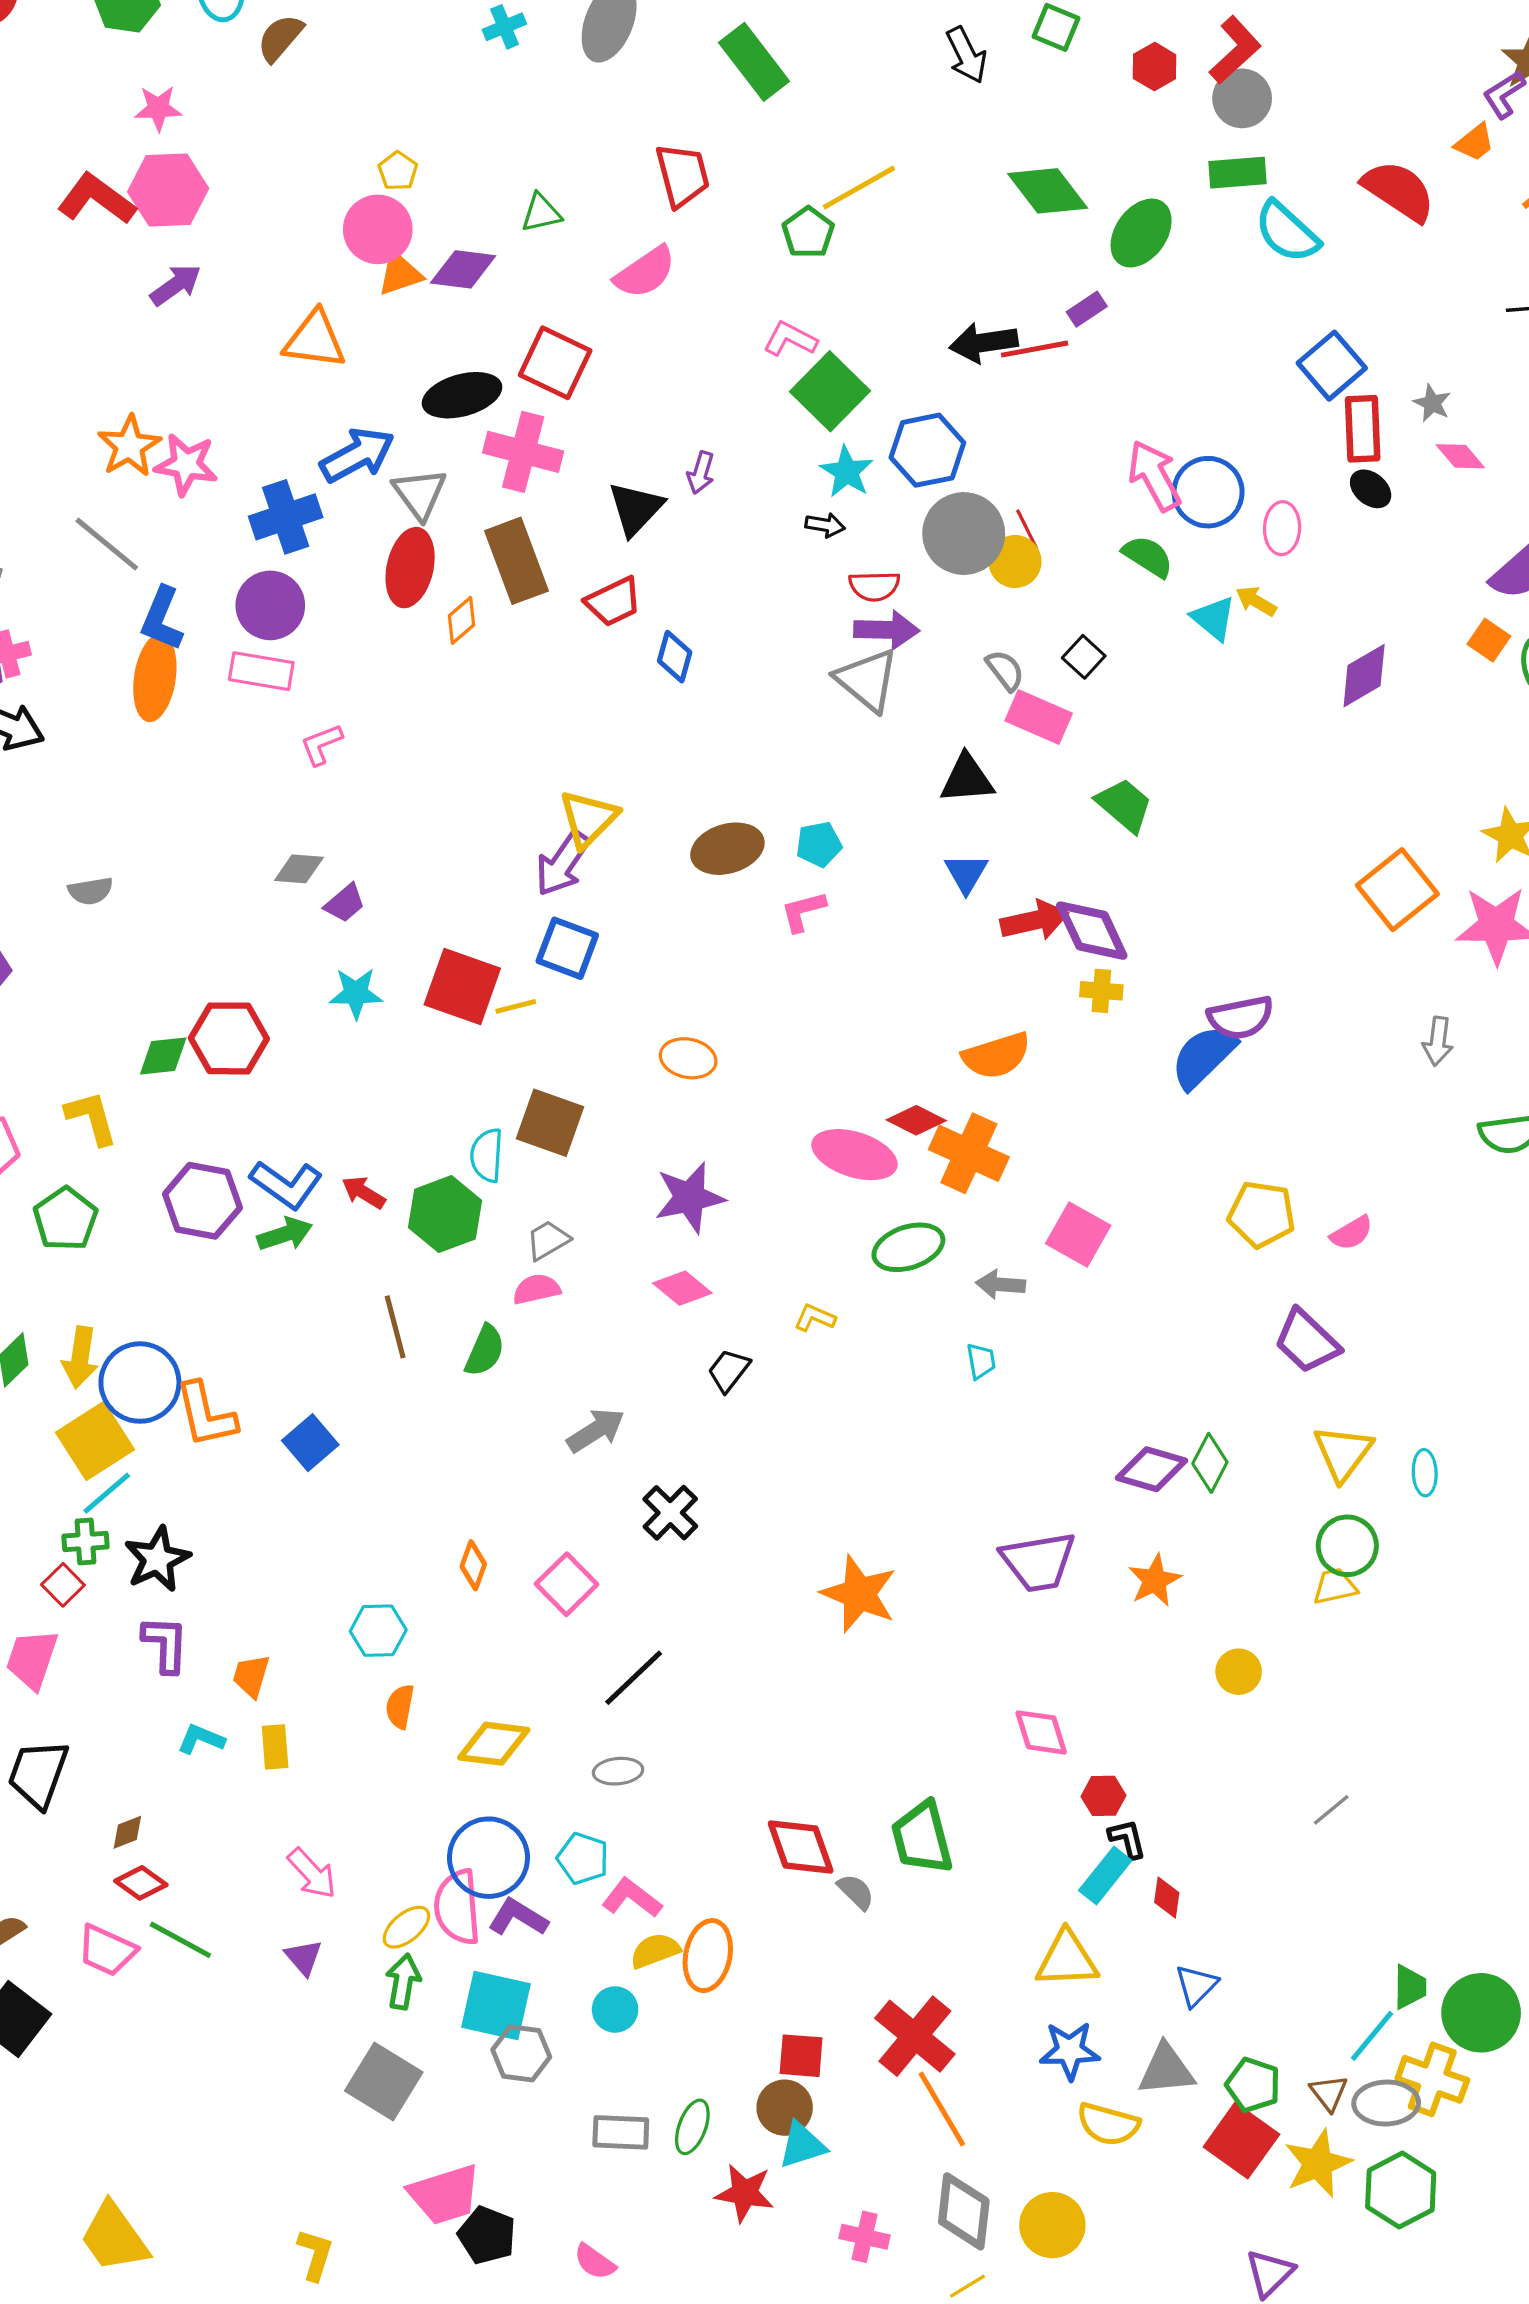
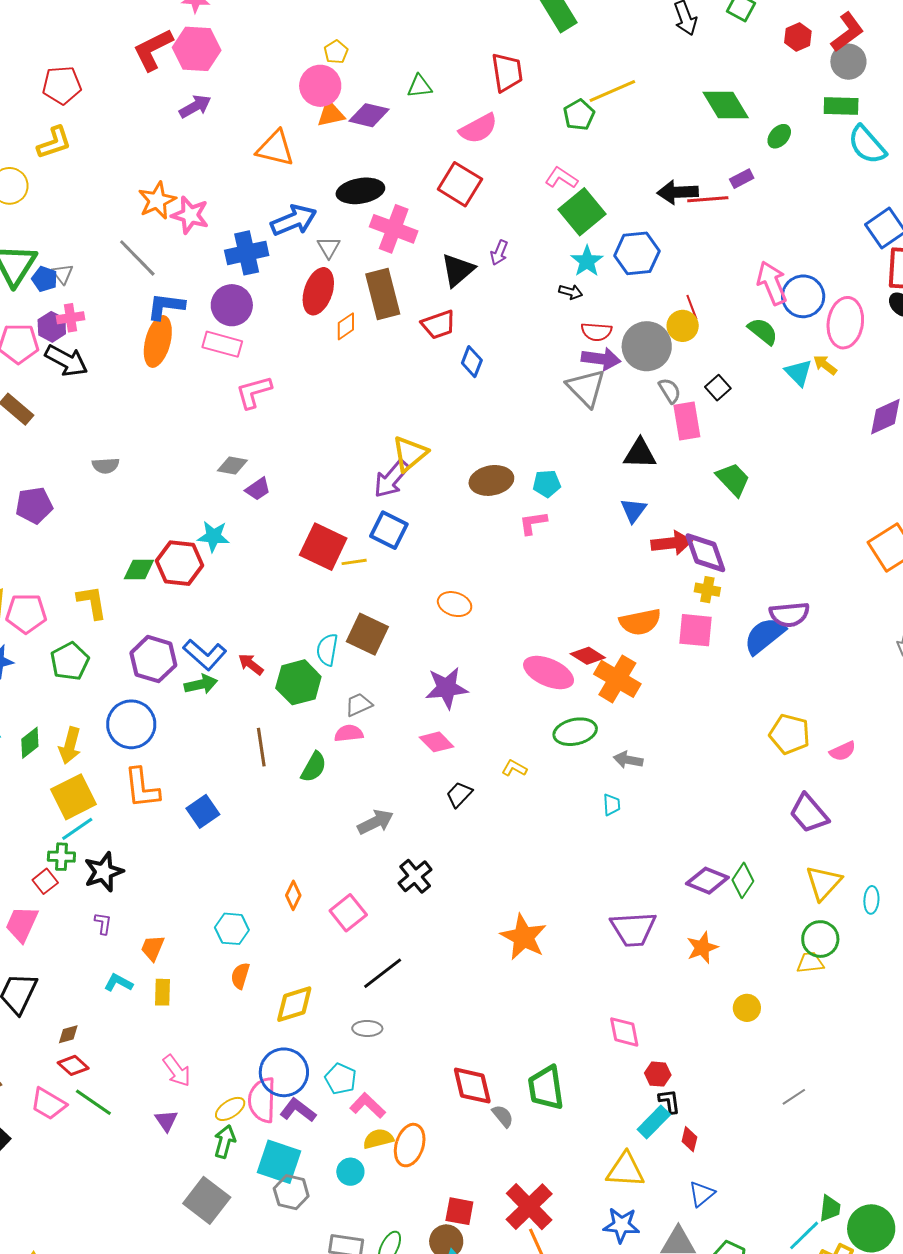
red L-shape: (96, 199) -> (153, 50), turned -69
green ellipse: (1141, 233) -> (779, 136), size x0.6
red square: (555, 363) -> (460, 184), moved
gray triangle: (420, 494) -> (329, 247), size x0.7
pink ellipse: (1282, 528) -> (845, 323), size x1.6
gray circle: (964, 534) -> (647, 346), moved
blue L-shape: (162, 619) -> (166, 306), turned 69
pink rectangle: (1039, 717) -> (687, 421), turned 51
pink L-shape: (321, 744) -> (254, 392), size x1.4
cyan star: (356, 993) -> (213, 536), moved
pink square: (1078, 1235) -> (696, 630), moved, turned -30
blue circle: (140, 1383) -> (131, 724), moved
purple L-shape: (165, 1644) -> (103, 923), size x0.6
yellow diamond: (494, 1744) -> (294, 1004), turned -30

